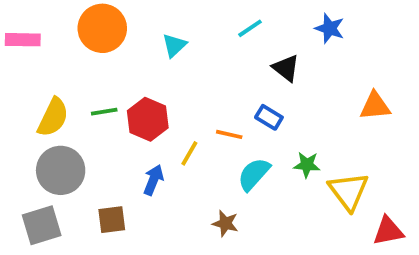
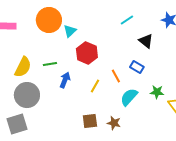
cyan triangle: (174, 45) -> (70, 31), moved
red hexagon: (148, 119) -> (87, 53), moved
orange line: (229, 134) -> (116, 76), turned 48
blue arrow: (153, 180) -> (65, 80), moved
brown square: (112, 220) -> (90, 121), moved

